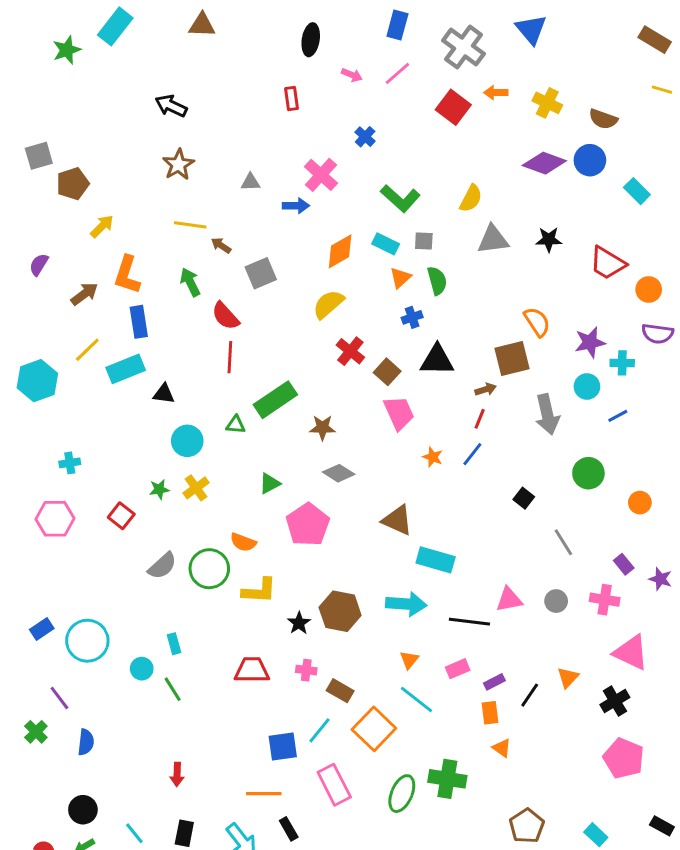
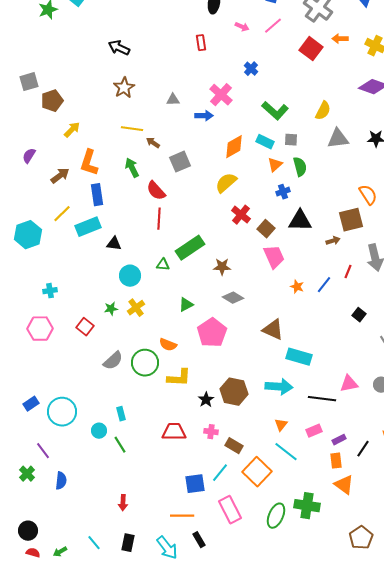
red line: (480, 419) -> (348, 272), moved
orange triangle: (502, 748) -> (344, 485), size x1.5
black circle: (83, 810) -> (28, 531), moved

